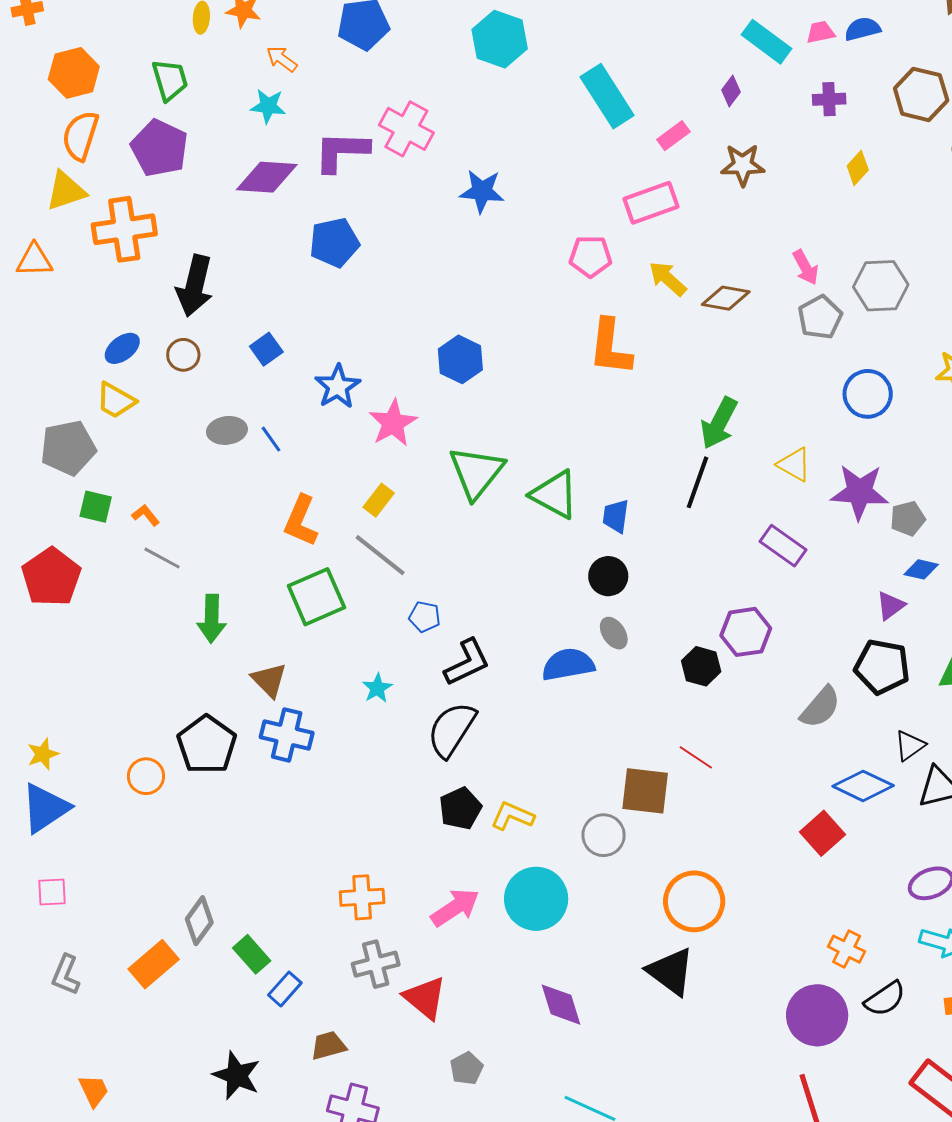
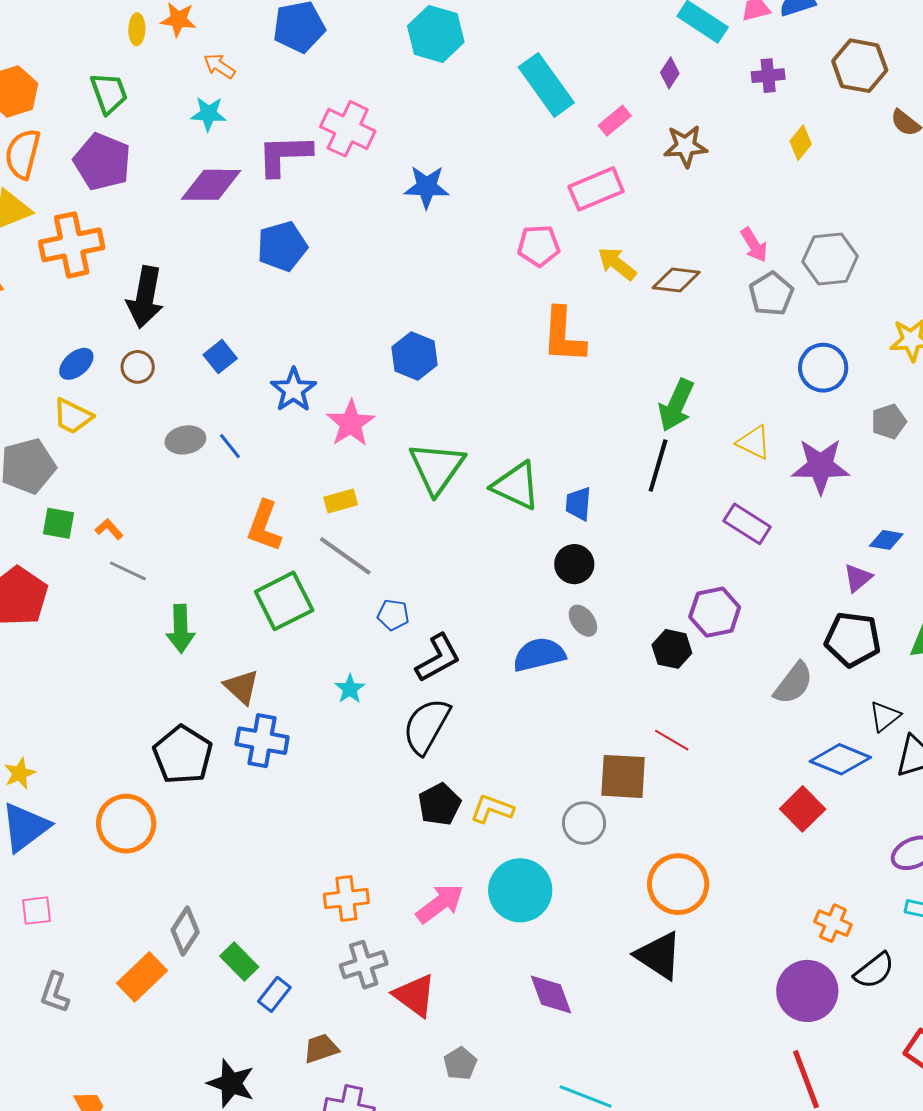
yellow rectangle: (379, 500) -> (341, 501), turned 40
gray pentagon: (908, 519) -> (889, 422), moved
orange circle: (146, 776) -> (126, 824), moved, size x1.6

